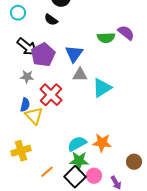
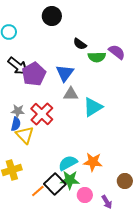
black semicircle: (51, 20) -> (80, 44), moved
gray star: (27, 77) -> (18, 111), moved
black square: (75, 177) -> (55, 184), moved

